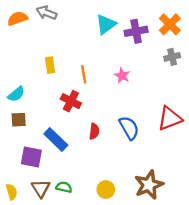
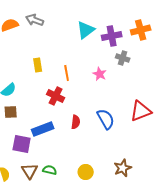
orange cross: (170, 24) -> (141, 30), turned 30
gray cross: (172, 57) -> (123, 58), moved, turned 32
blue rectangle: (56, 139) -> (43, 129), turned -65
brown star: (149, 185) -> (123, 168), size x0.7

